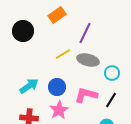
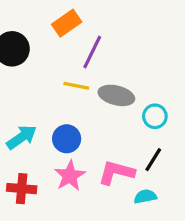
purple line: (85, 33) -> (92, 52), moved
yellow line: (63, 54) -> (76, 86), turned 42
pink L-shape: (86, 95) -> (116, 172), moved

